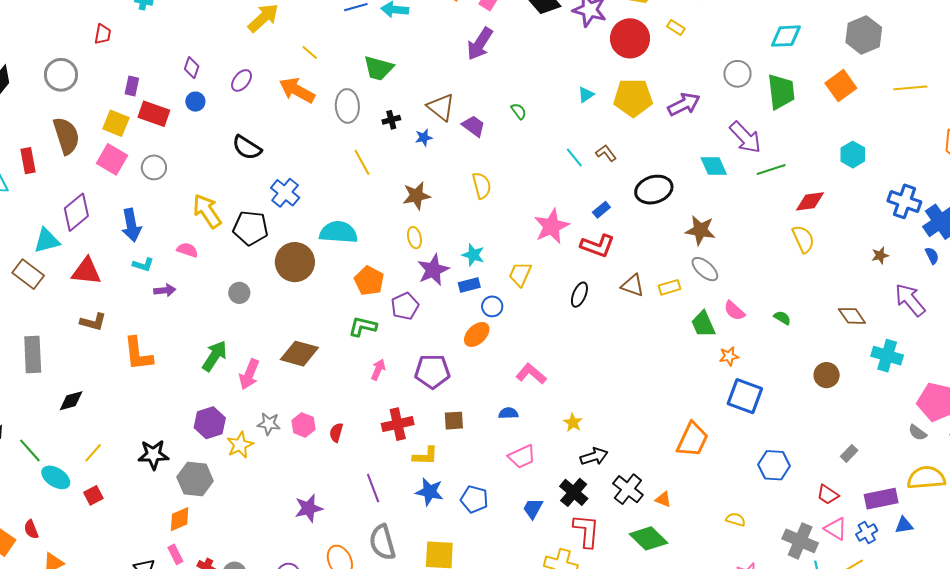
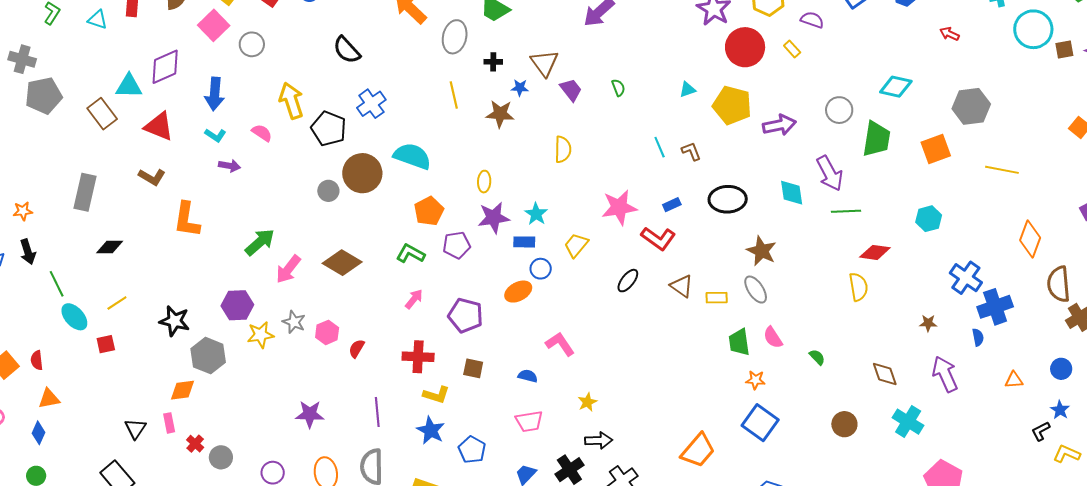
brown star: (416, 196) -> (500, 114), moved
gray circle: (239, 293) -> (328, 191), moved

